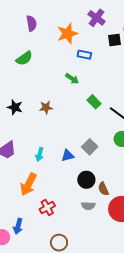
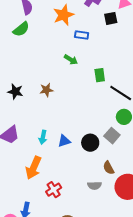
green semicircle: (24, 58) -> (21, 29), moved
green rectangle: (94, 102) -> (100, 75), moved, turned 40
gray square: (90, 147) -> (112, 136), moved
blue triangle: (68, 156) -> (64, 141), moved
black circle: (86, 180) -> (90, 143), moved

